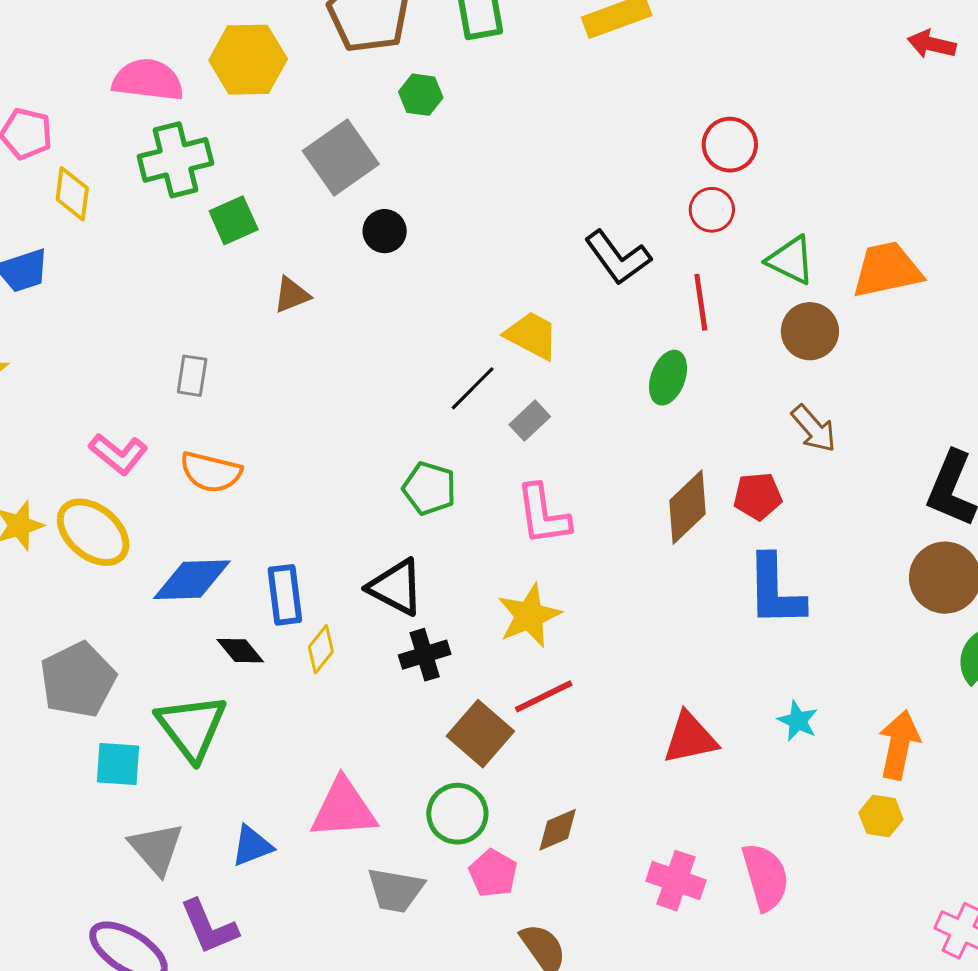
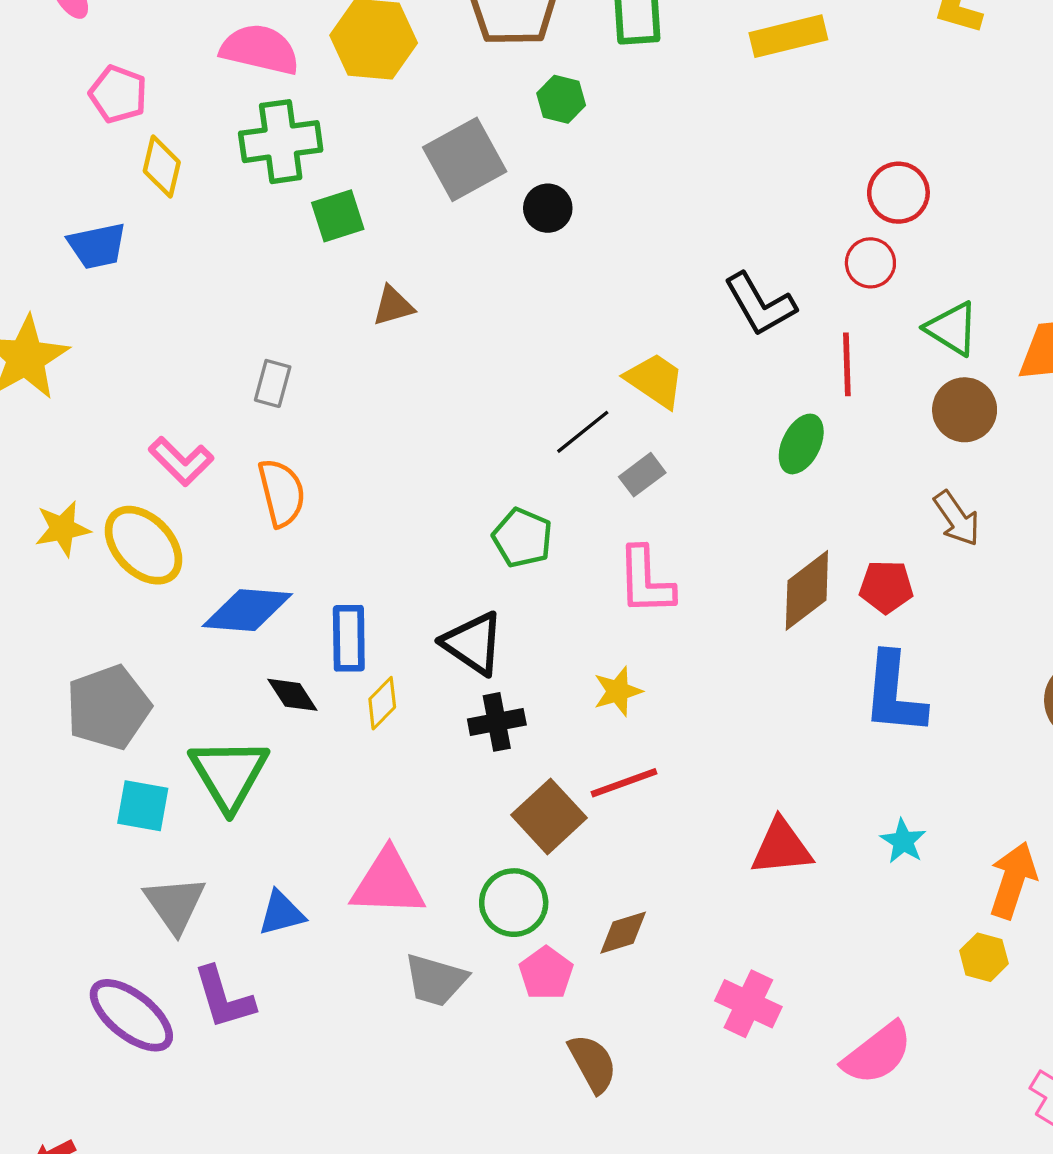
black circle: (385, 231) -> (548, 208), moved
orange semicircle: (211, 472) -> (282, 493), turned -124
yellow star: (529, 616) -> (618, 691), size x0.7
pink semicircle: (765, 877) -> (877, 1053), moved, turned 62

